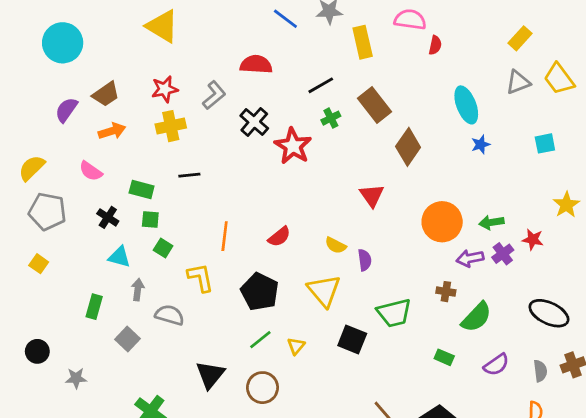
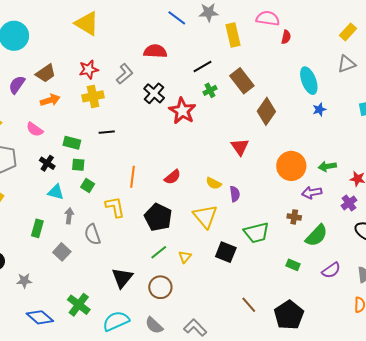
purple cross: (503, 254) -> (349, 203), moved
gray semicircle: (170, 315) -> (92, 234), turned -125

